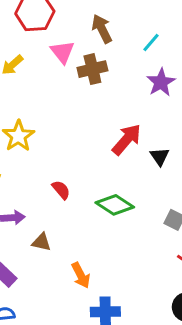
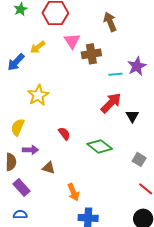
brown arrow: (102, 29) -> (110, 22), moved
cyan line: (151, 43) -> (115, 74), moved, turned 40

